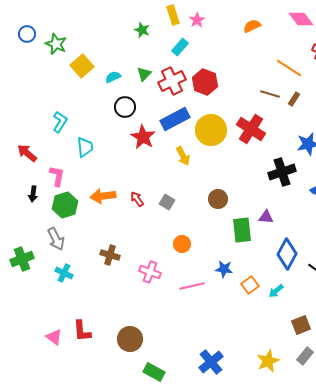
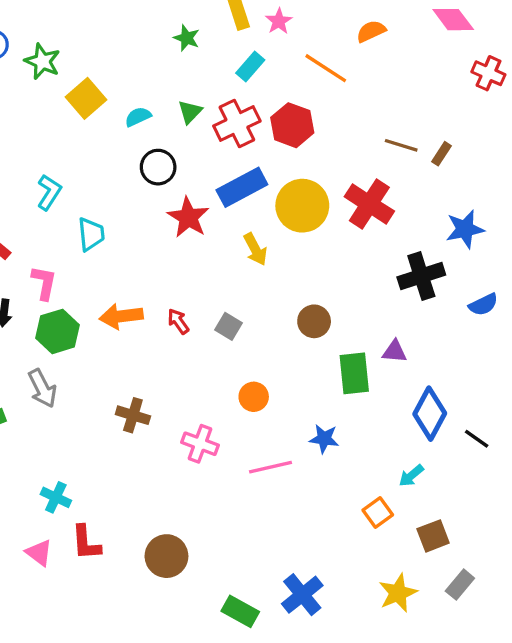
orange line: (289, 68) -> (326, 68), moved
cyan cross: (64, 273) -> (56, 497), moved
orange square: (250, 285) -> (378, 512), moved
brown square: (301, 325) -> (433, 536), moved
green rectangle: (154, 372) -> (240, 611), moved

